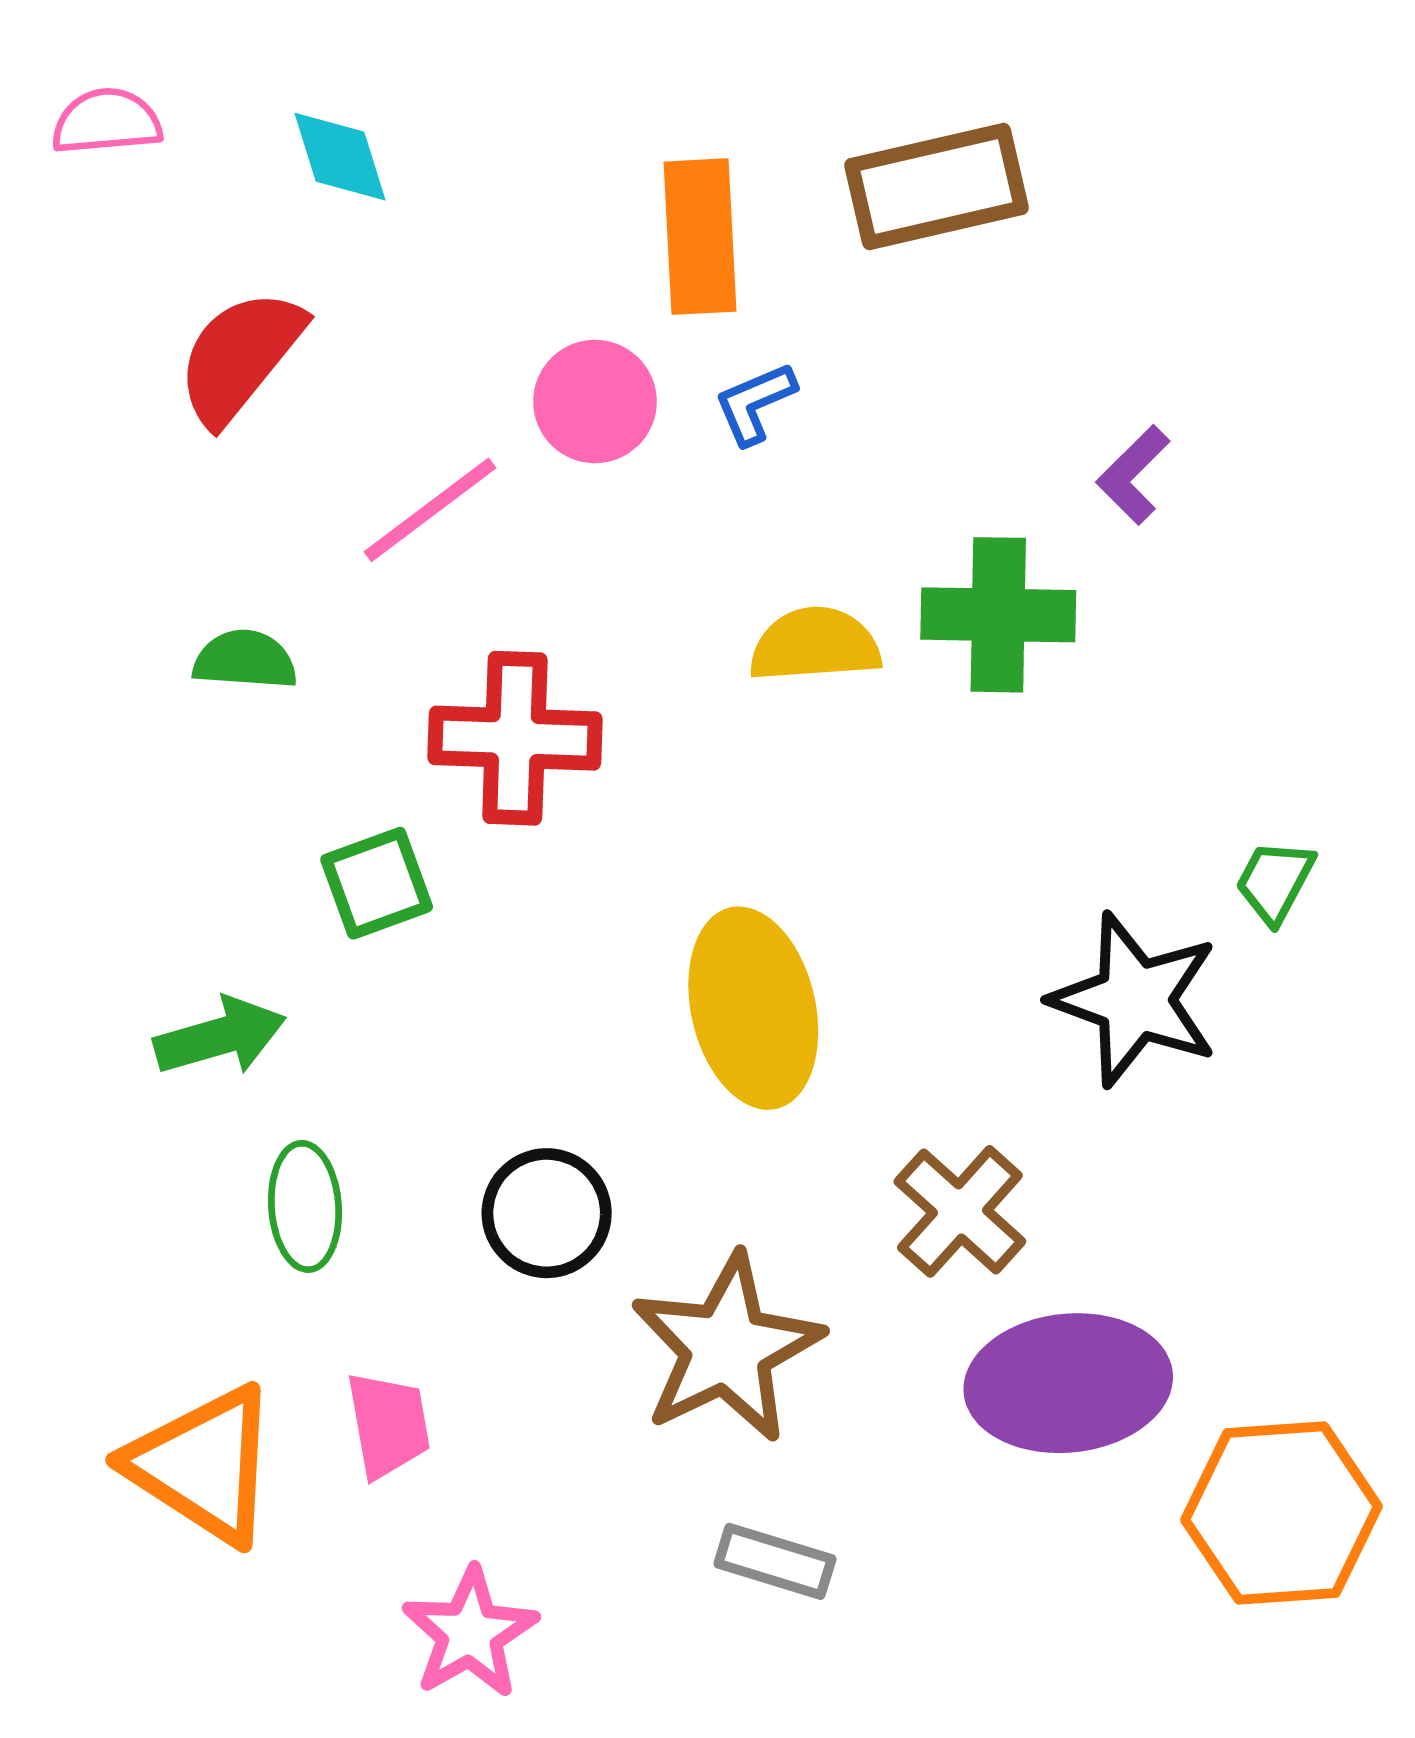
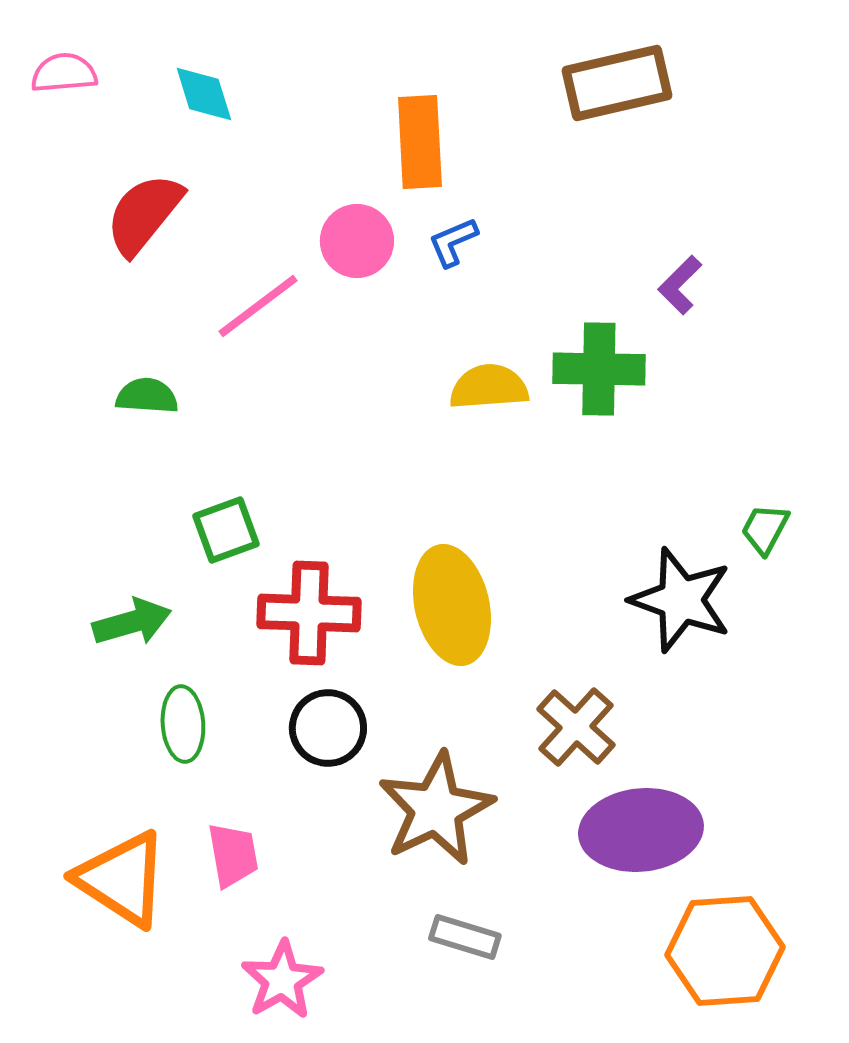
brown rectangle: (937, 187) -> (617, 83), moved
red cross: (515, 738) -> (309, 613), moved
orange hexagon: (1282, 1513) -> (725, 951), moved

